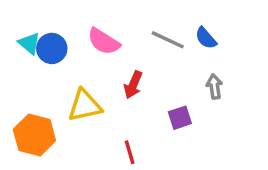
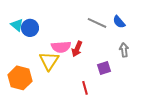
pink semicircle: (104, 42) -> (61, 47), moved, turned -36
yellow triangle: (85, 106) -> (49, 61), turned -45
red line: (130, 152) -> (85, 88), moved

